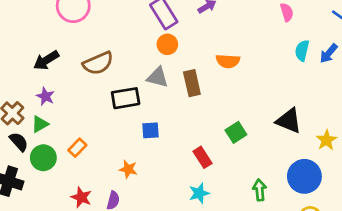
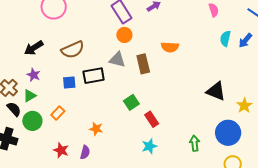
blue square: (151, 130) -> (69, 83), moved
green square: (236, 132) -> (131, 102), moved

